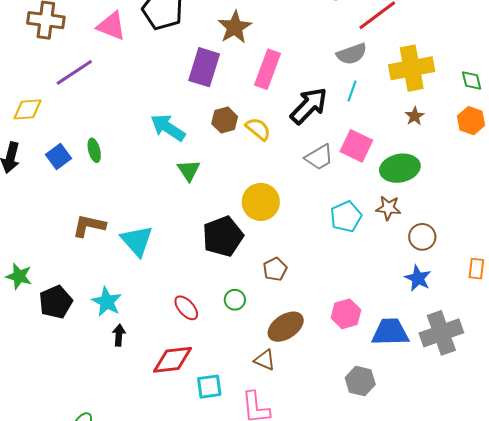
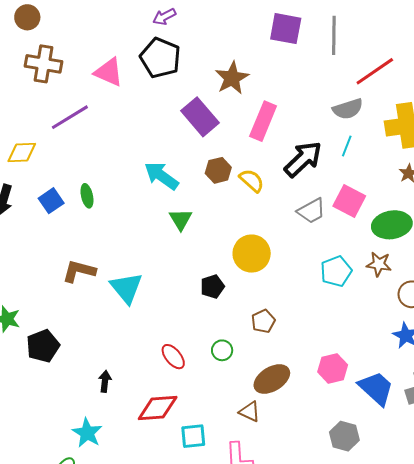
purple rectangle: (204, 67) -> (200, 117), turned -60
black pentagon: (223, 236) -> (212, 287), size x0.6
cyan star: (107, 302) -> (87, 433), moved
blue trapezoid: (390, 332) -> (376, 388), turned 42

